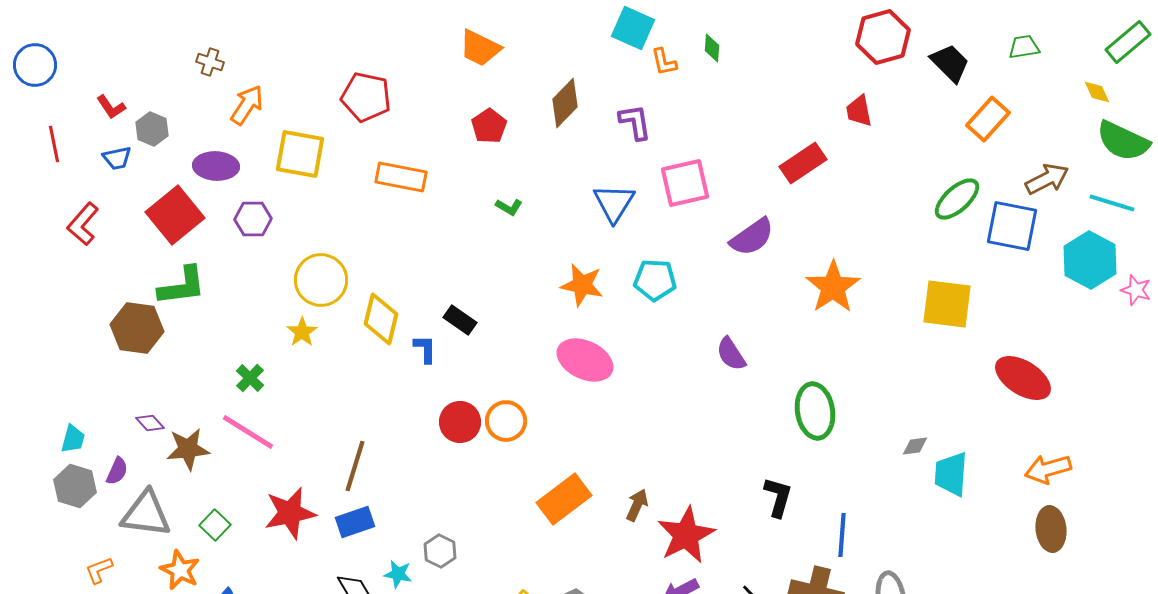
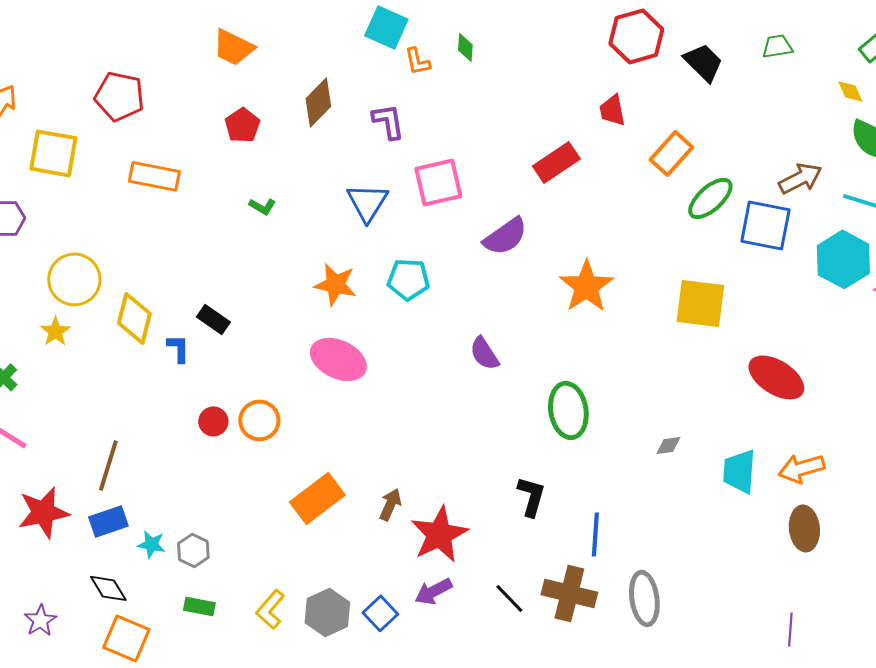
orange rectangle: (988, 119) -> (671, 153), moved
red circle: (460, 422) -> (213, 421), size x0.7
cyan trapezoid: (951, 474) -> (739, 471), moved
cyan star: (398, 574) -> (151, 544), moved

